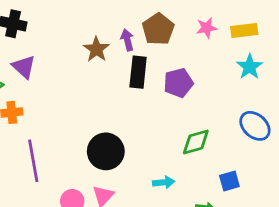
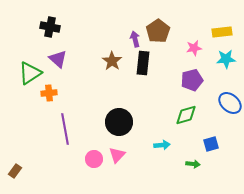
pink star: (207, 28) -> (194, 48), moved
brown star: (96, 49) -> (112, 61), moved
cyan star: (250, 67) -> (226, 59), turned 30
purple pentagon: (178, 83) -> (192, 80), moved

